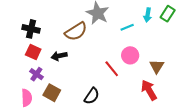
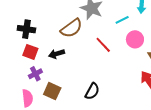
pink circle: (130, 55) -> (135, 39), moved
red line: (112, 69) -> (103, 45), moved
purple cross: (36, 74) -> (35, 74), turned 32

